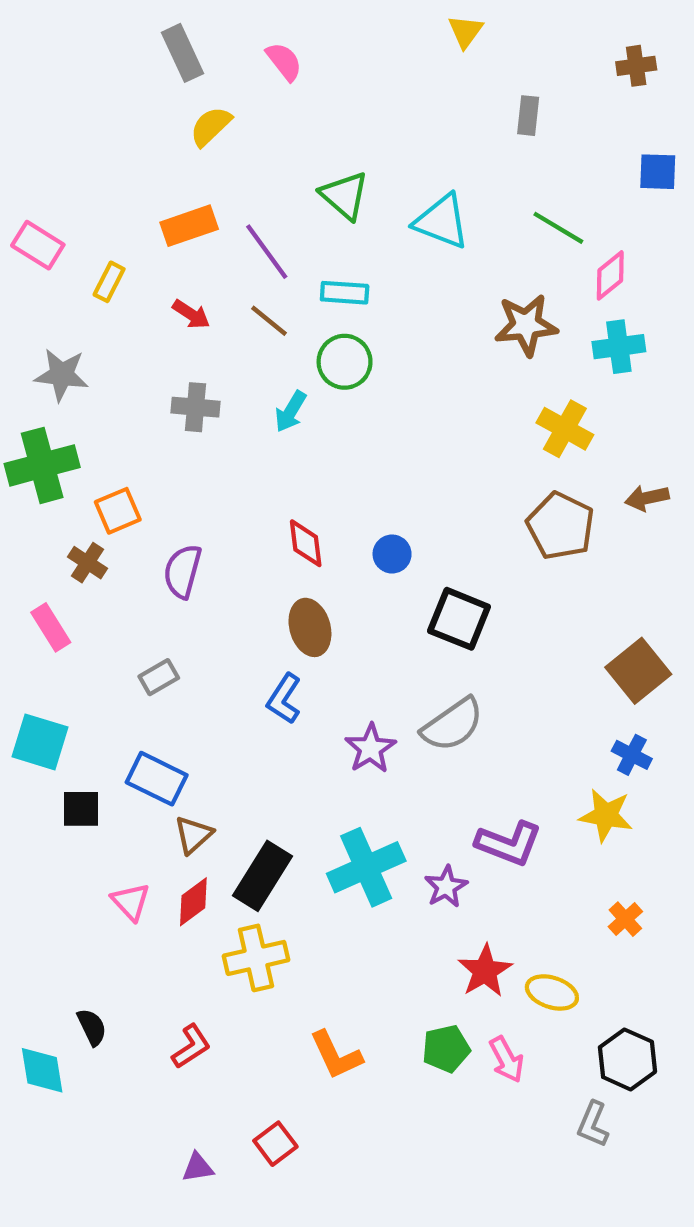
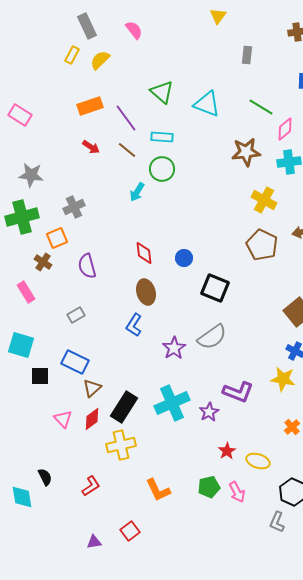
yellow rectangle: (109, 282) -> (72, 55), moved
gray cross: (195, 407) -> (74, 207), moved, turned -30
purple semicircle: (183, 571) -> (87, 266), turned -30
red star: (485, 971) -> (227, 451), size x0.7

